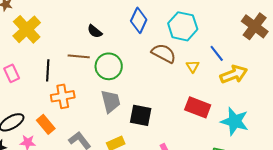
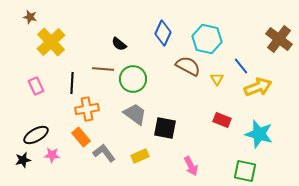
gray trapezoid: (111, 101) -> (135, 114), turned -40
red rectangle: (198, 107) -> (222, 120), size x0.7
orange rectangle: (46, 124) -> (81, 137), moved

